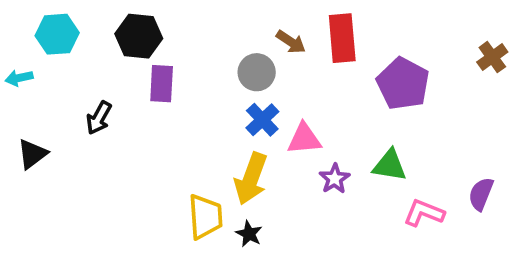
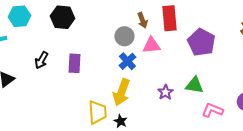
brown arrow: (291, 42) -> (142, 20), turned 35
purple rectangle: (162, 84) -> (74, 63), moved
pink triangle: (304, 139) -> (151, 45), moved

